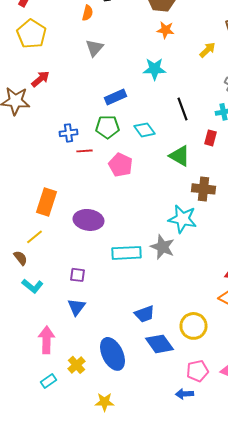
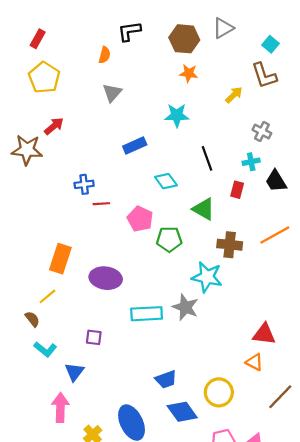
green pentagon: (108, 127) -> (169, 239), moved
blue triangle: (76, 307) -> (74, 372), moved

